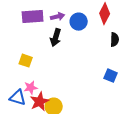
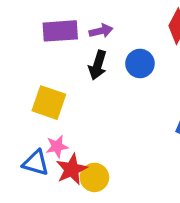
blue circle: (79, 22) -> (140, 63), moved
yellow square: (26, 61) -> (49, 103), size x1.5

